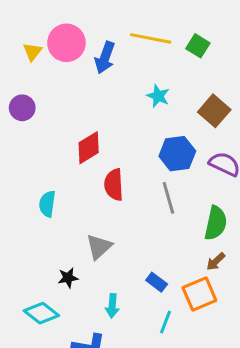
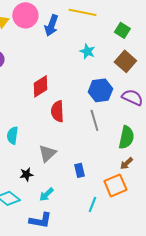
green square: (198, 46) -> (122, 30), moved
cyan semicircle: (47, 204) -> (12, 135), moved
blue rectangle: (157, 282) -> (79, 170), moved, turned 40
cyan arrow: (112, 306) -> (46, 194), moved, turned 42

